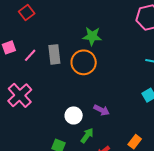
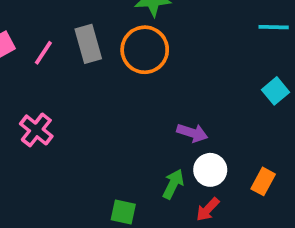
pink cross: (20, 95) -> (36, 130), size x0.7
white circle: (74, 115) -> (210, 170), moved

